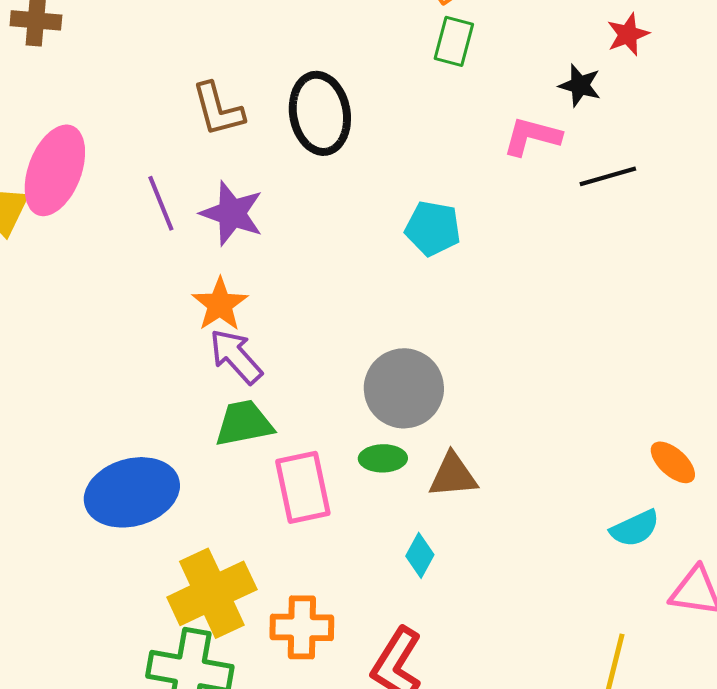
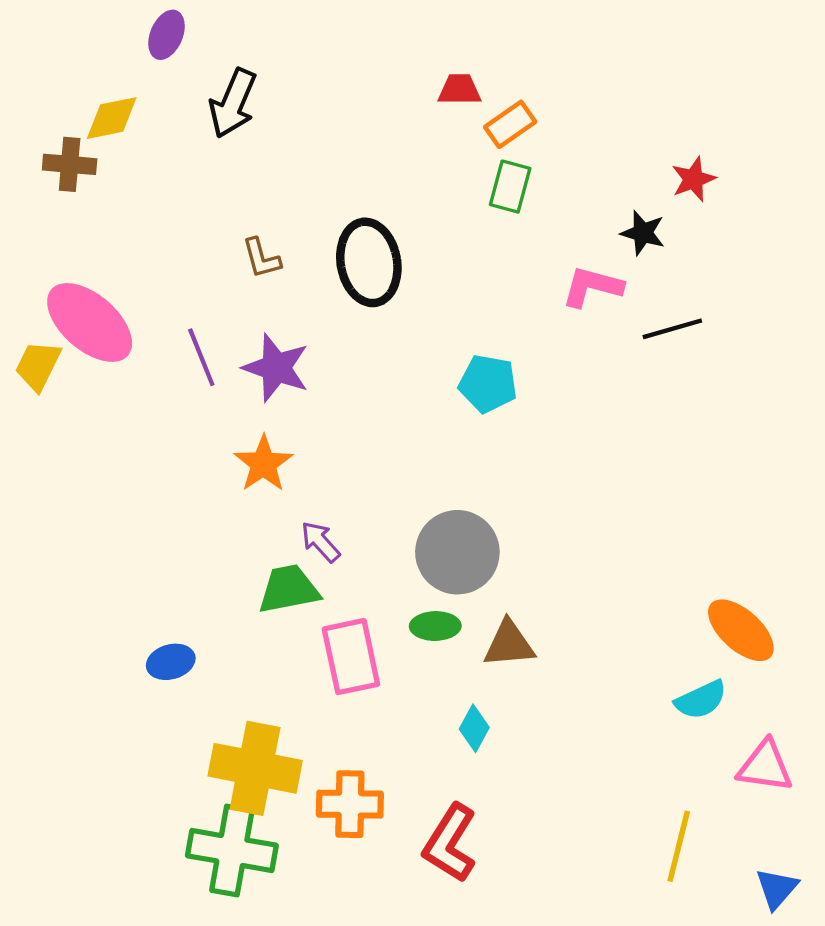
brown L-shape: (218, 109) -> (261, 258), size x0.7
pink ellipse: (55, 170) -> (90, 322), turned -70
purple arrow: (236, 356) -> (320, 542), moved, size x0.7
orange ellipse: (673, 462) -> (741, 630), size x1.4
blue ellipse: (132, 492) -> (171, 662), size x0.5
yellow cross: (212, 593) -> (255, 768), turned 36

